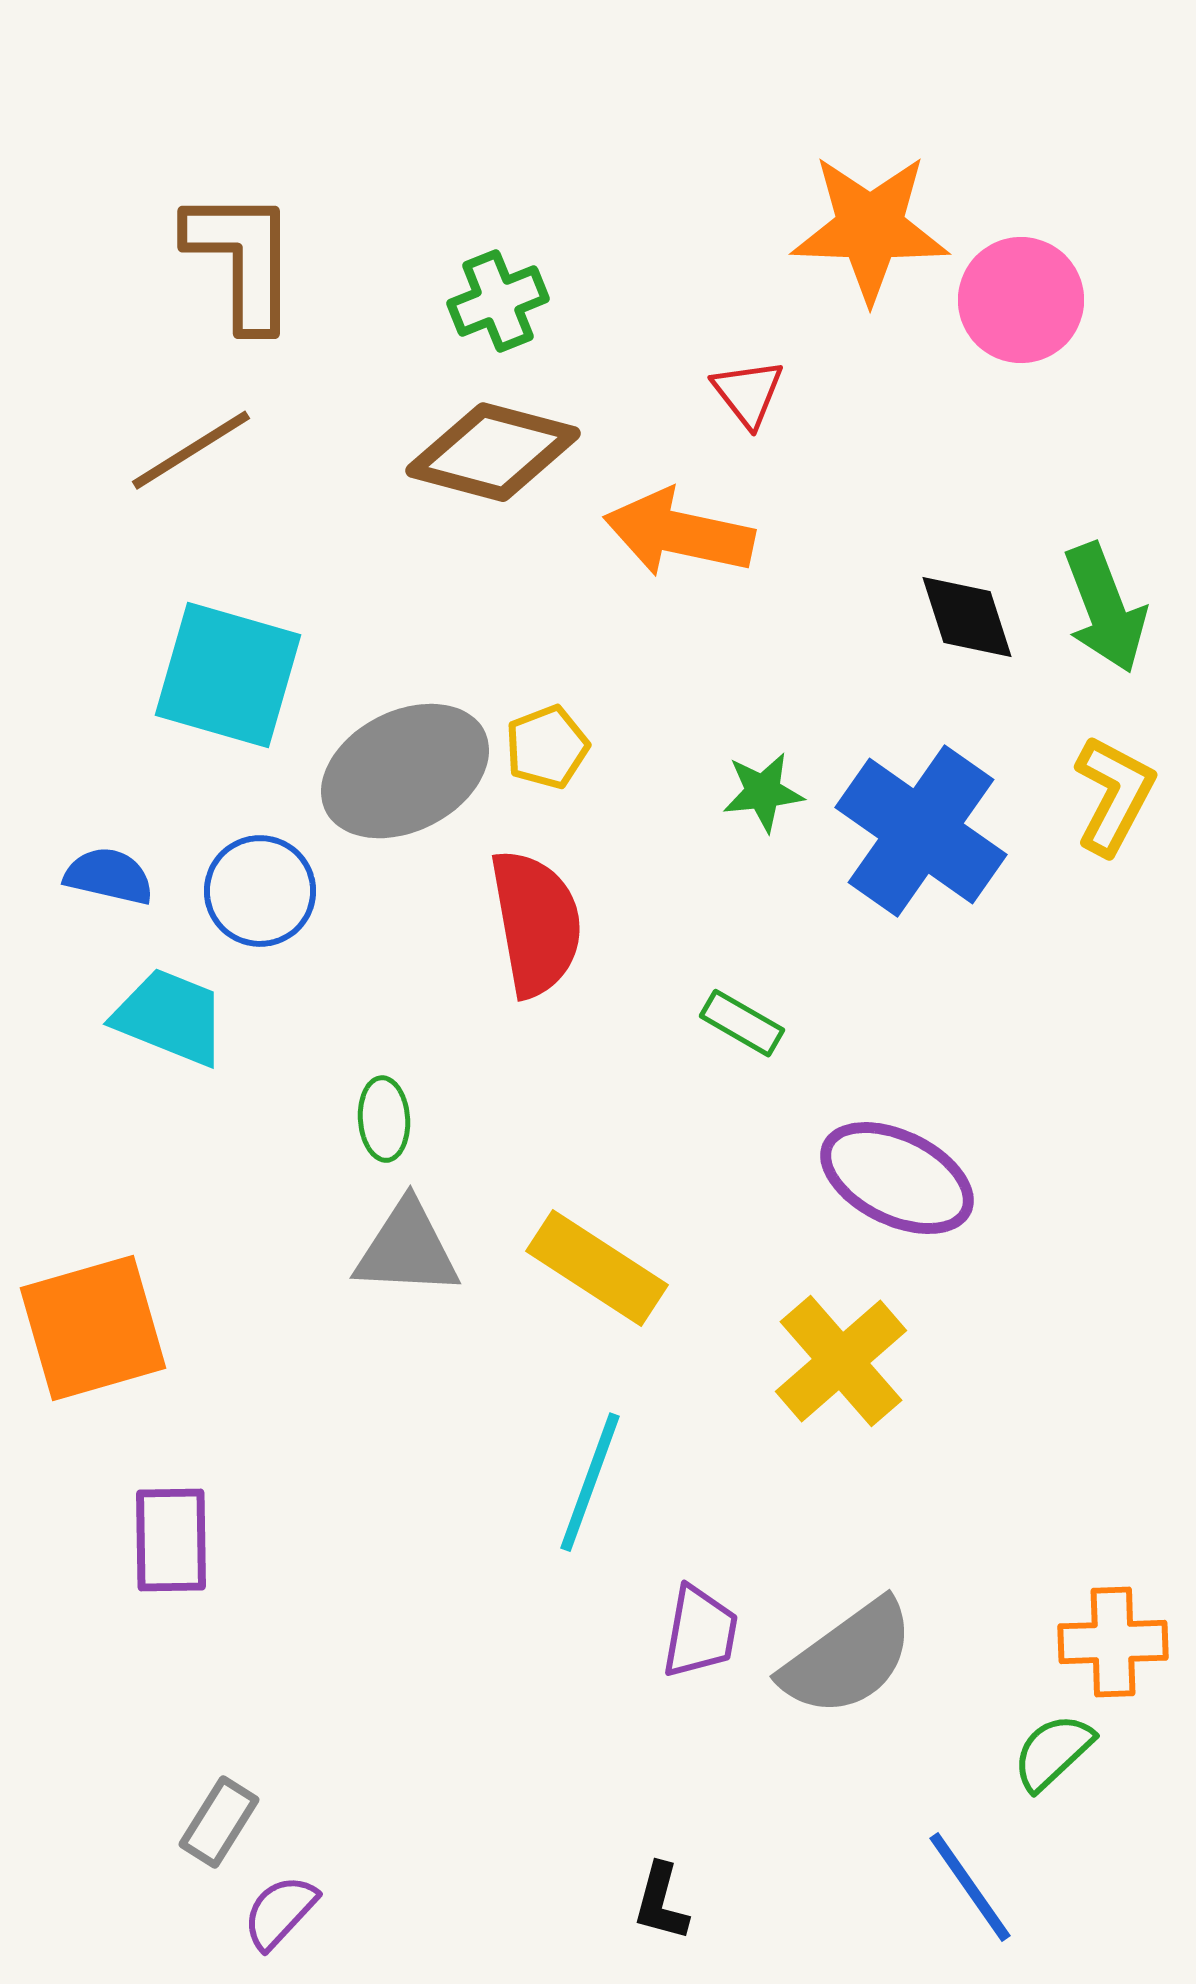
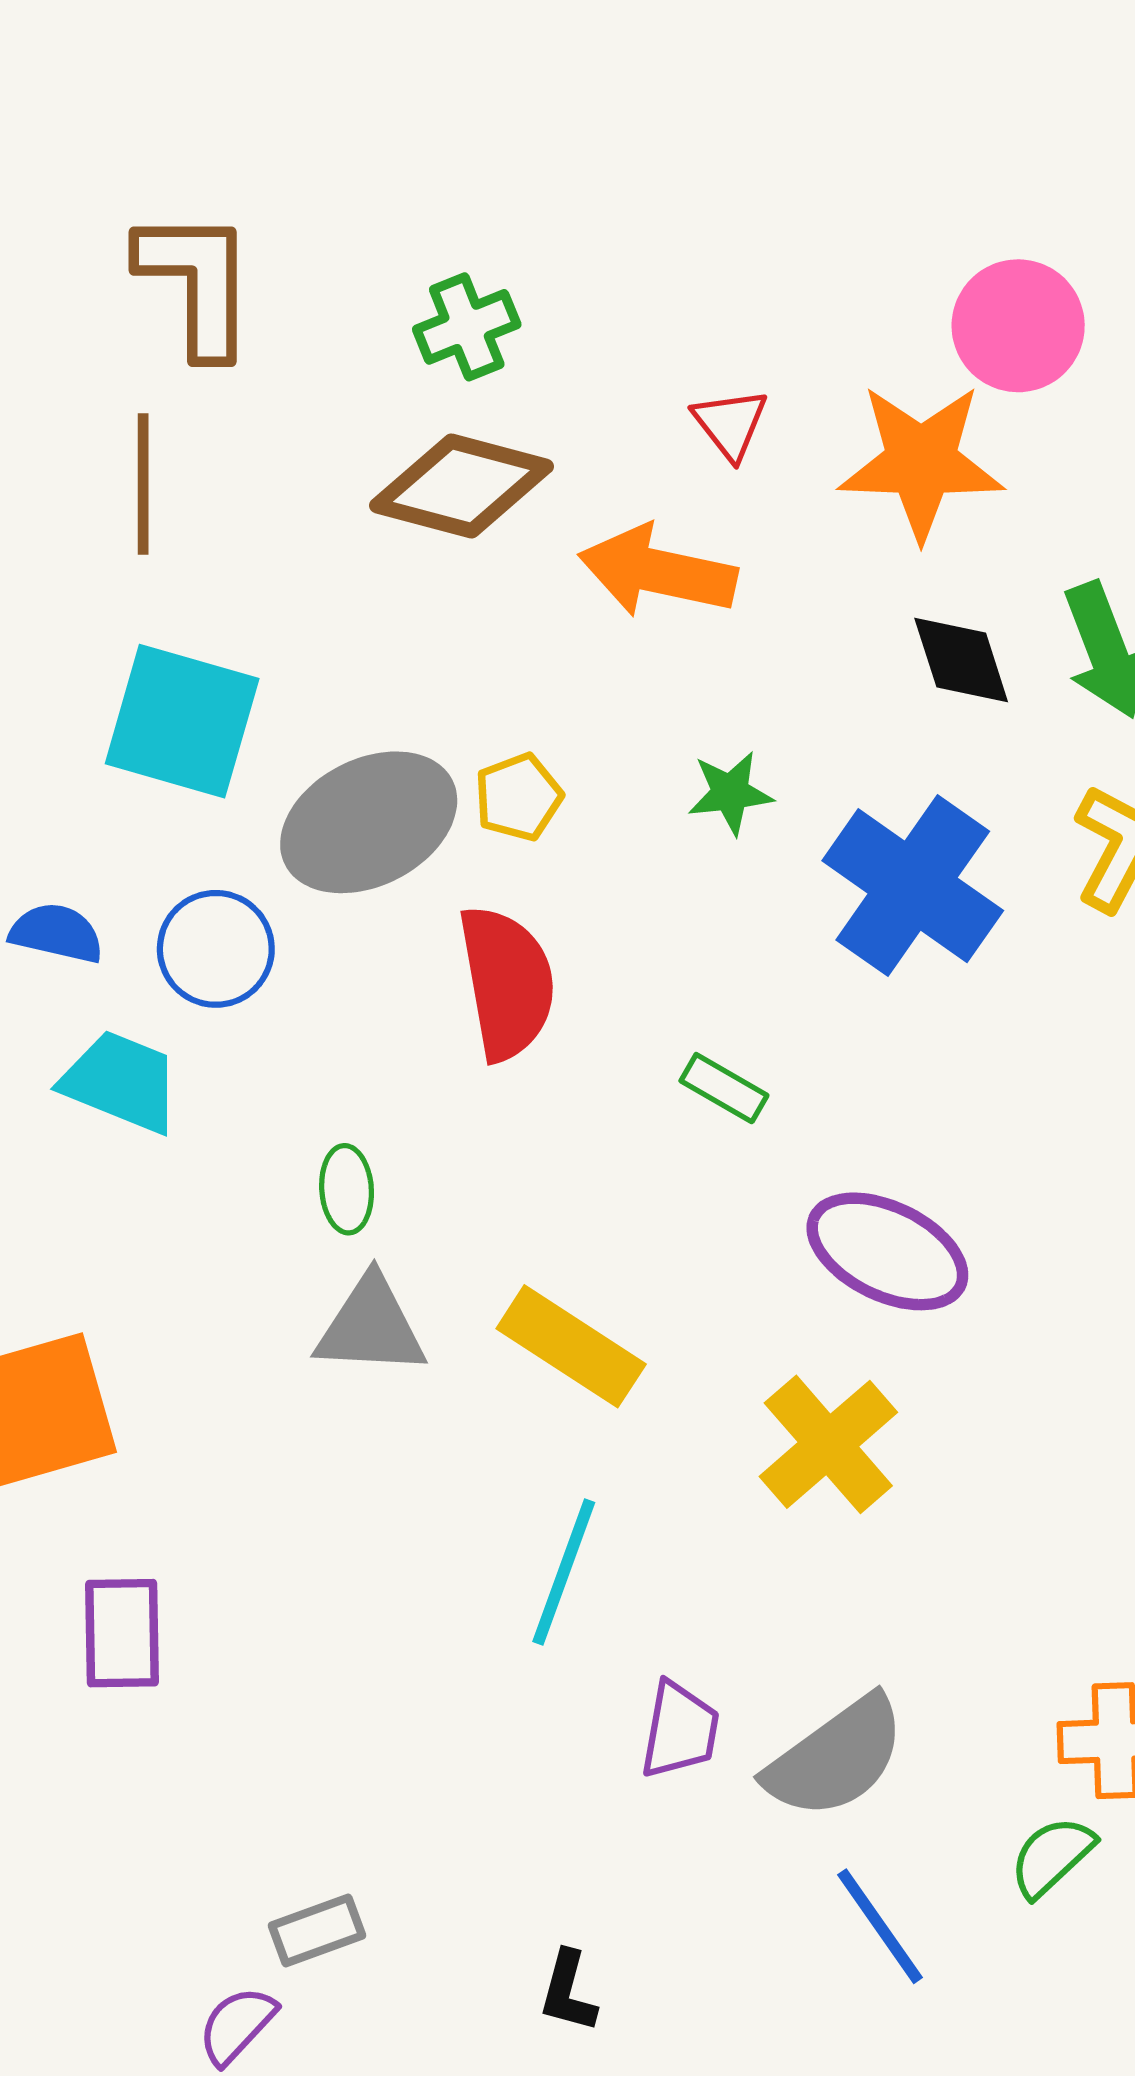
orange star: (870, 228) -> (921, 462), moved
brown line: (191, 450) -> (143, 484), turned -58
green star: (763, 792) -> (730, 793), moved
gray rectangle: (219, 1822) -> (317, 1930), moved, turned 38
blue line: (970, 1887) -> (880, 1926), moved
black L-shape: (661, 1902) -> (568, 1992), moved

